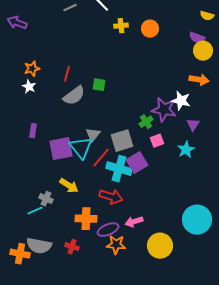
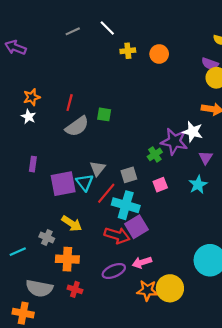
gray square: (122, 141) -> (129, 175), size x0.7
pink square: (157, 141) -> (160, 185), moved
cyan triangle: (81, 148) -> (85, 182), size x0.7
purple square: (137, 163) -> (136, 227), moved
cyan line: (35, 211) -> (18, 252), moved
orange cross: (86, 219) -> (67, 259), moved
orange star: (116, 245) -> (147, 290), moved
orange cross: (20, 254) -> (23, 313), moved

